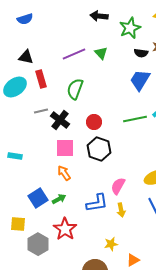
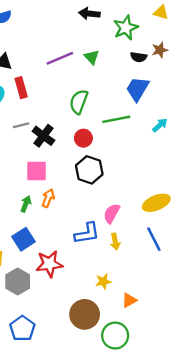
green semicircle: (75, 89) -> (79, 102), moved
green line: (135, 119) -> (116, 119), moved
pink square: (65, 148) -> (36, 171), moved
orange arrow: (64, 173) -> (48, 198), turned 56
blue square: (38, 198) -> (23, 239), moved
green arrow: (59, 199) -> (26, 204), moved, turned -40
red star: (65, 229) -> (49, 264), turned 30

